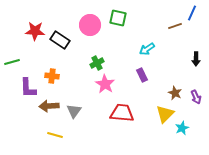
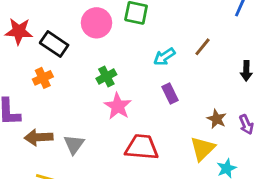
brown line: (175, 26) -> (203, 47), moved, turned -32
cyan arrow: (147, 49) -> (164, 57), moved
orange cross: (52, 76) -> (43, 78), moved, turned -32

